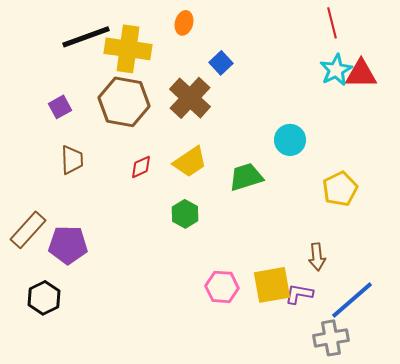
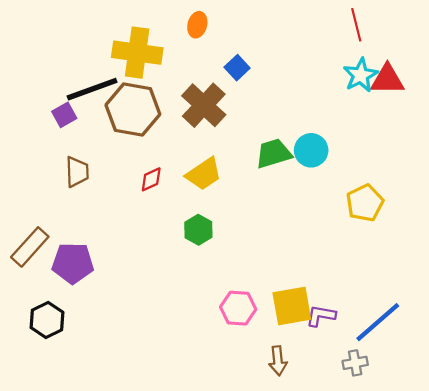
black line: (86, 37) -> (92, 89), moved
green trapezoid: (246, 177) -> (274, 154), moved
brown arrow: (317, 257) -> (278, 361), moved
gray cross: (331, 338) -> (355, 363), size x0.7

